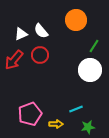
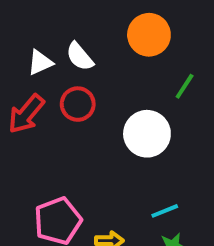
white circle: (90, 70) -> (147, 134), moved
cyan line: (76, 109) -> (165, 211), moved

